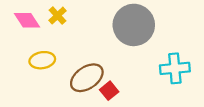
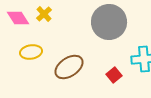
red square: (109, 91) -> (114, 75), moved

